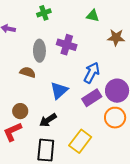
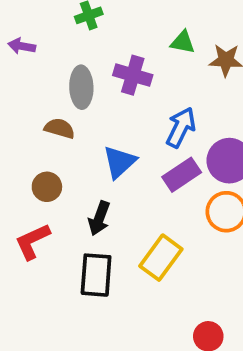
green triangle: (93, 16) -> (183, 42), moved
brown circle: (20, 111) -> (47, 187), moved
black arrow: (48, 120) -> (99, 218), turned -36

